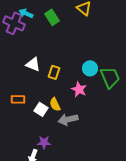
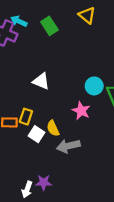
white triangle: (33, 64) -> (41, 81), moved
yellow rectangle: (54, 72) -> (26, 117), moved
purple star: (44, 142) -> (44, 182), moved

